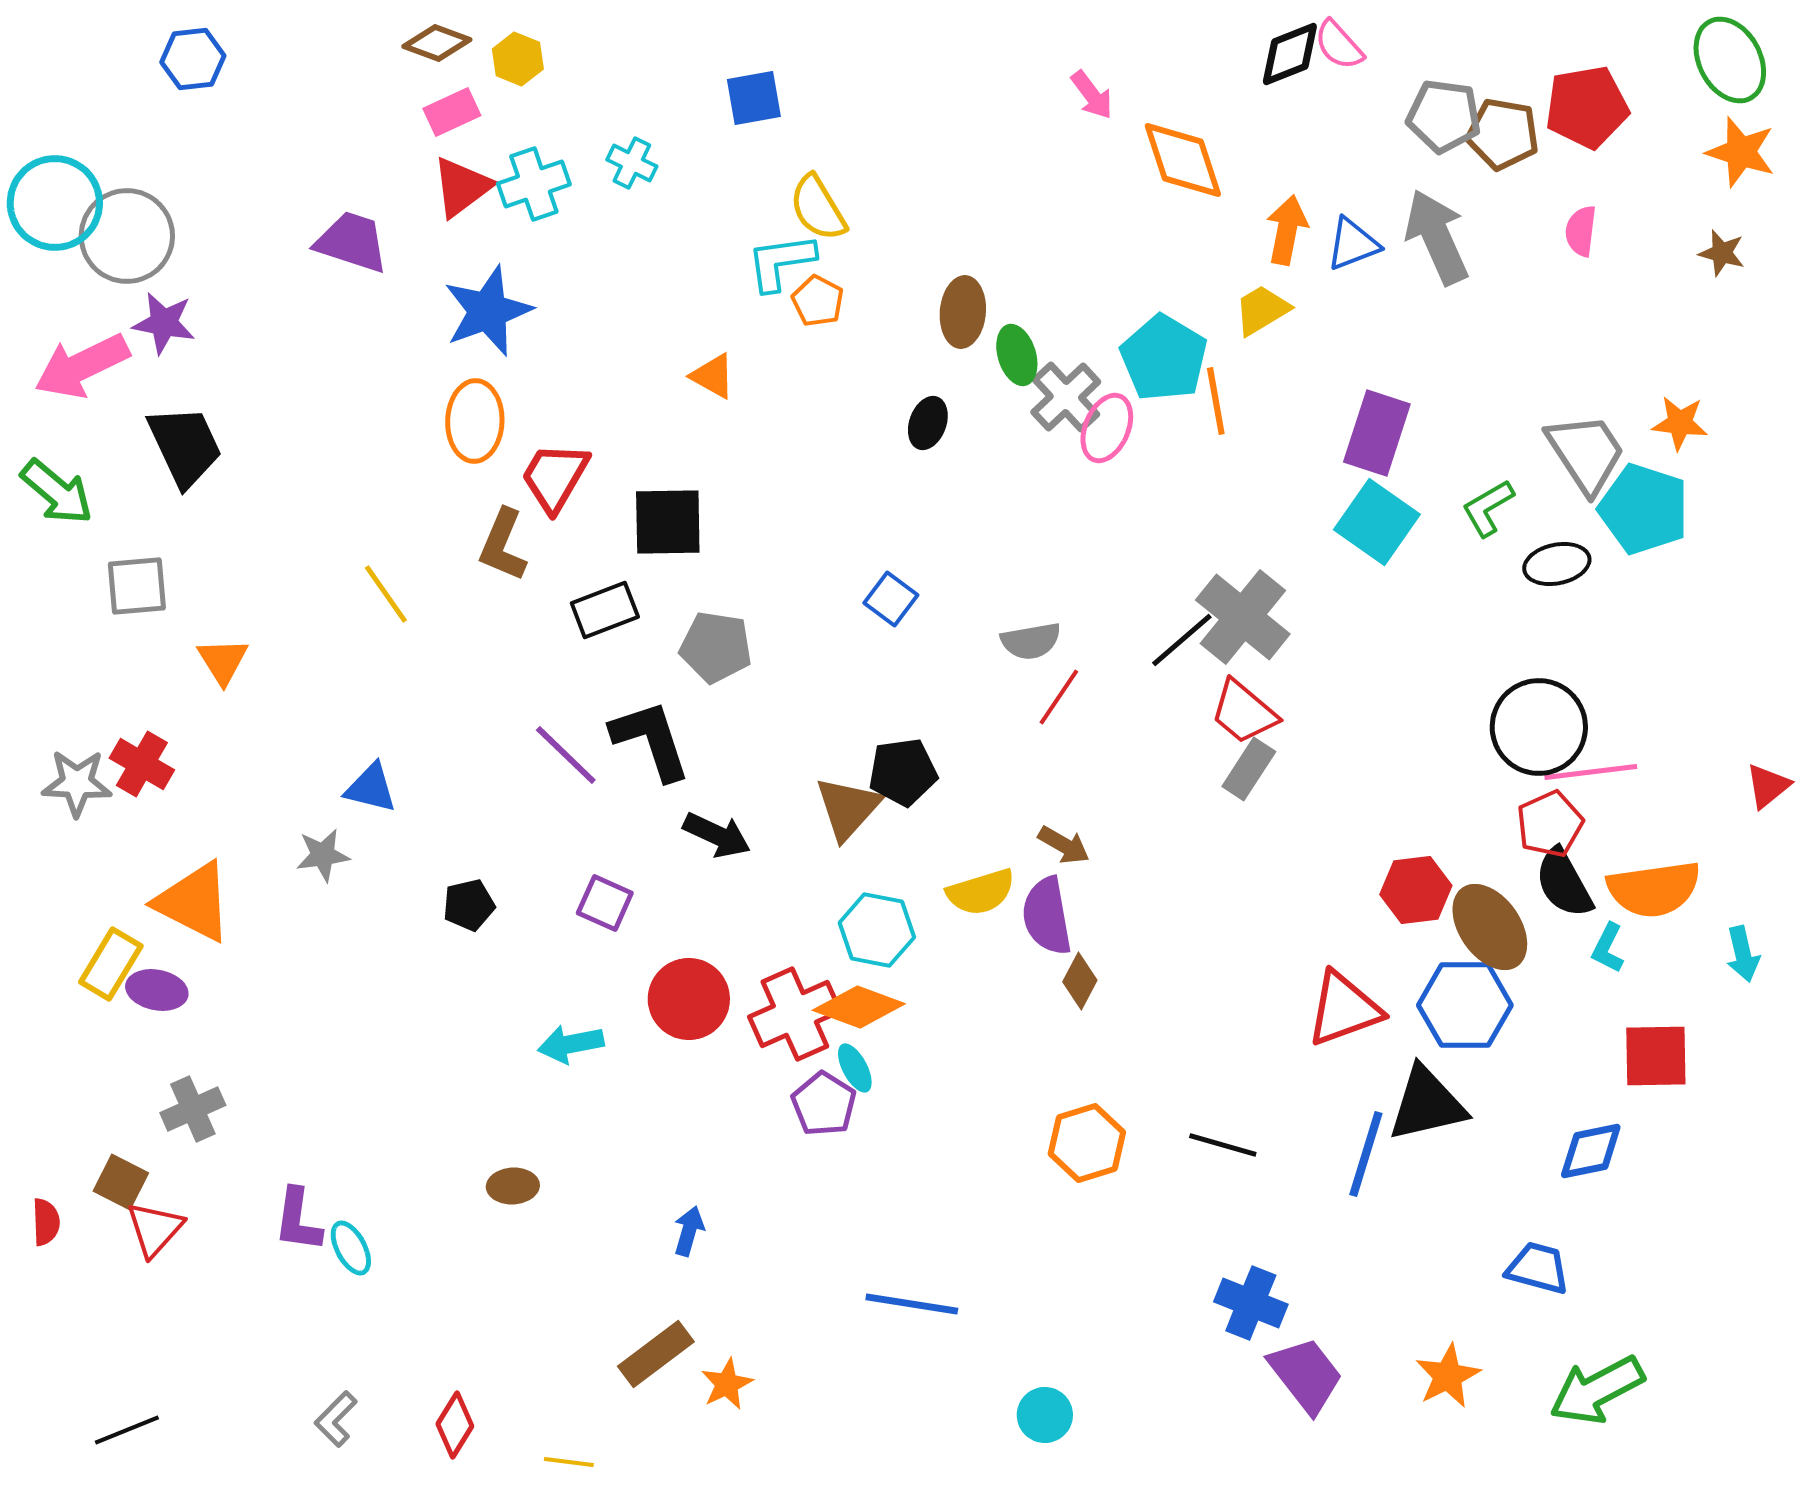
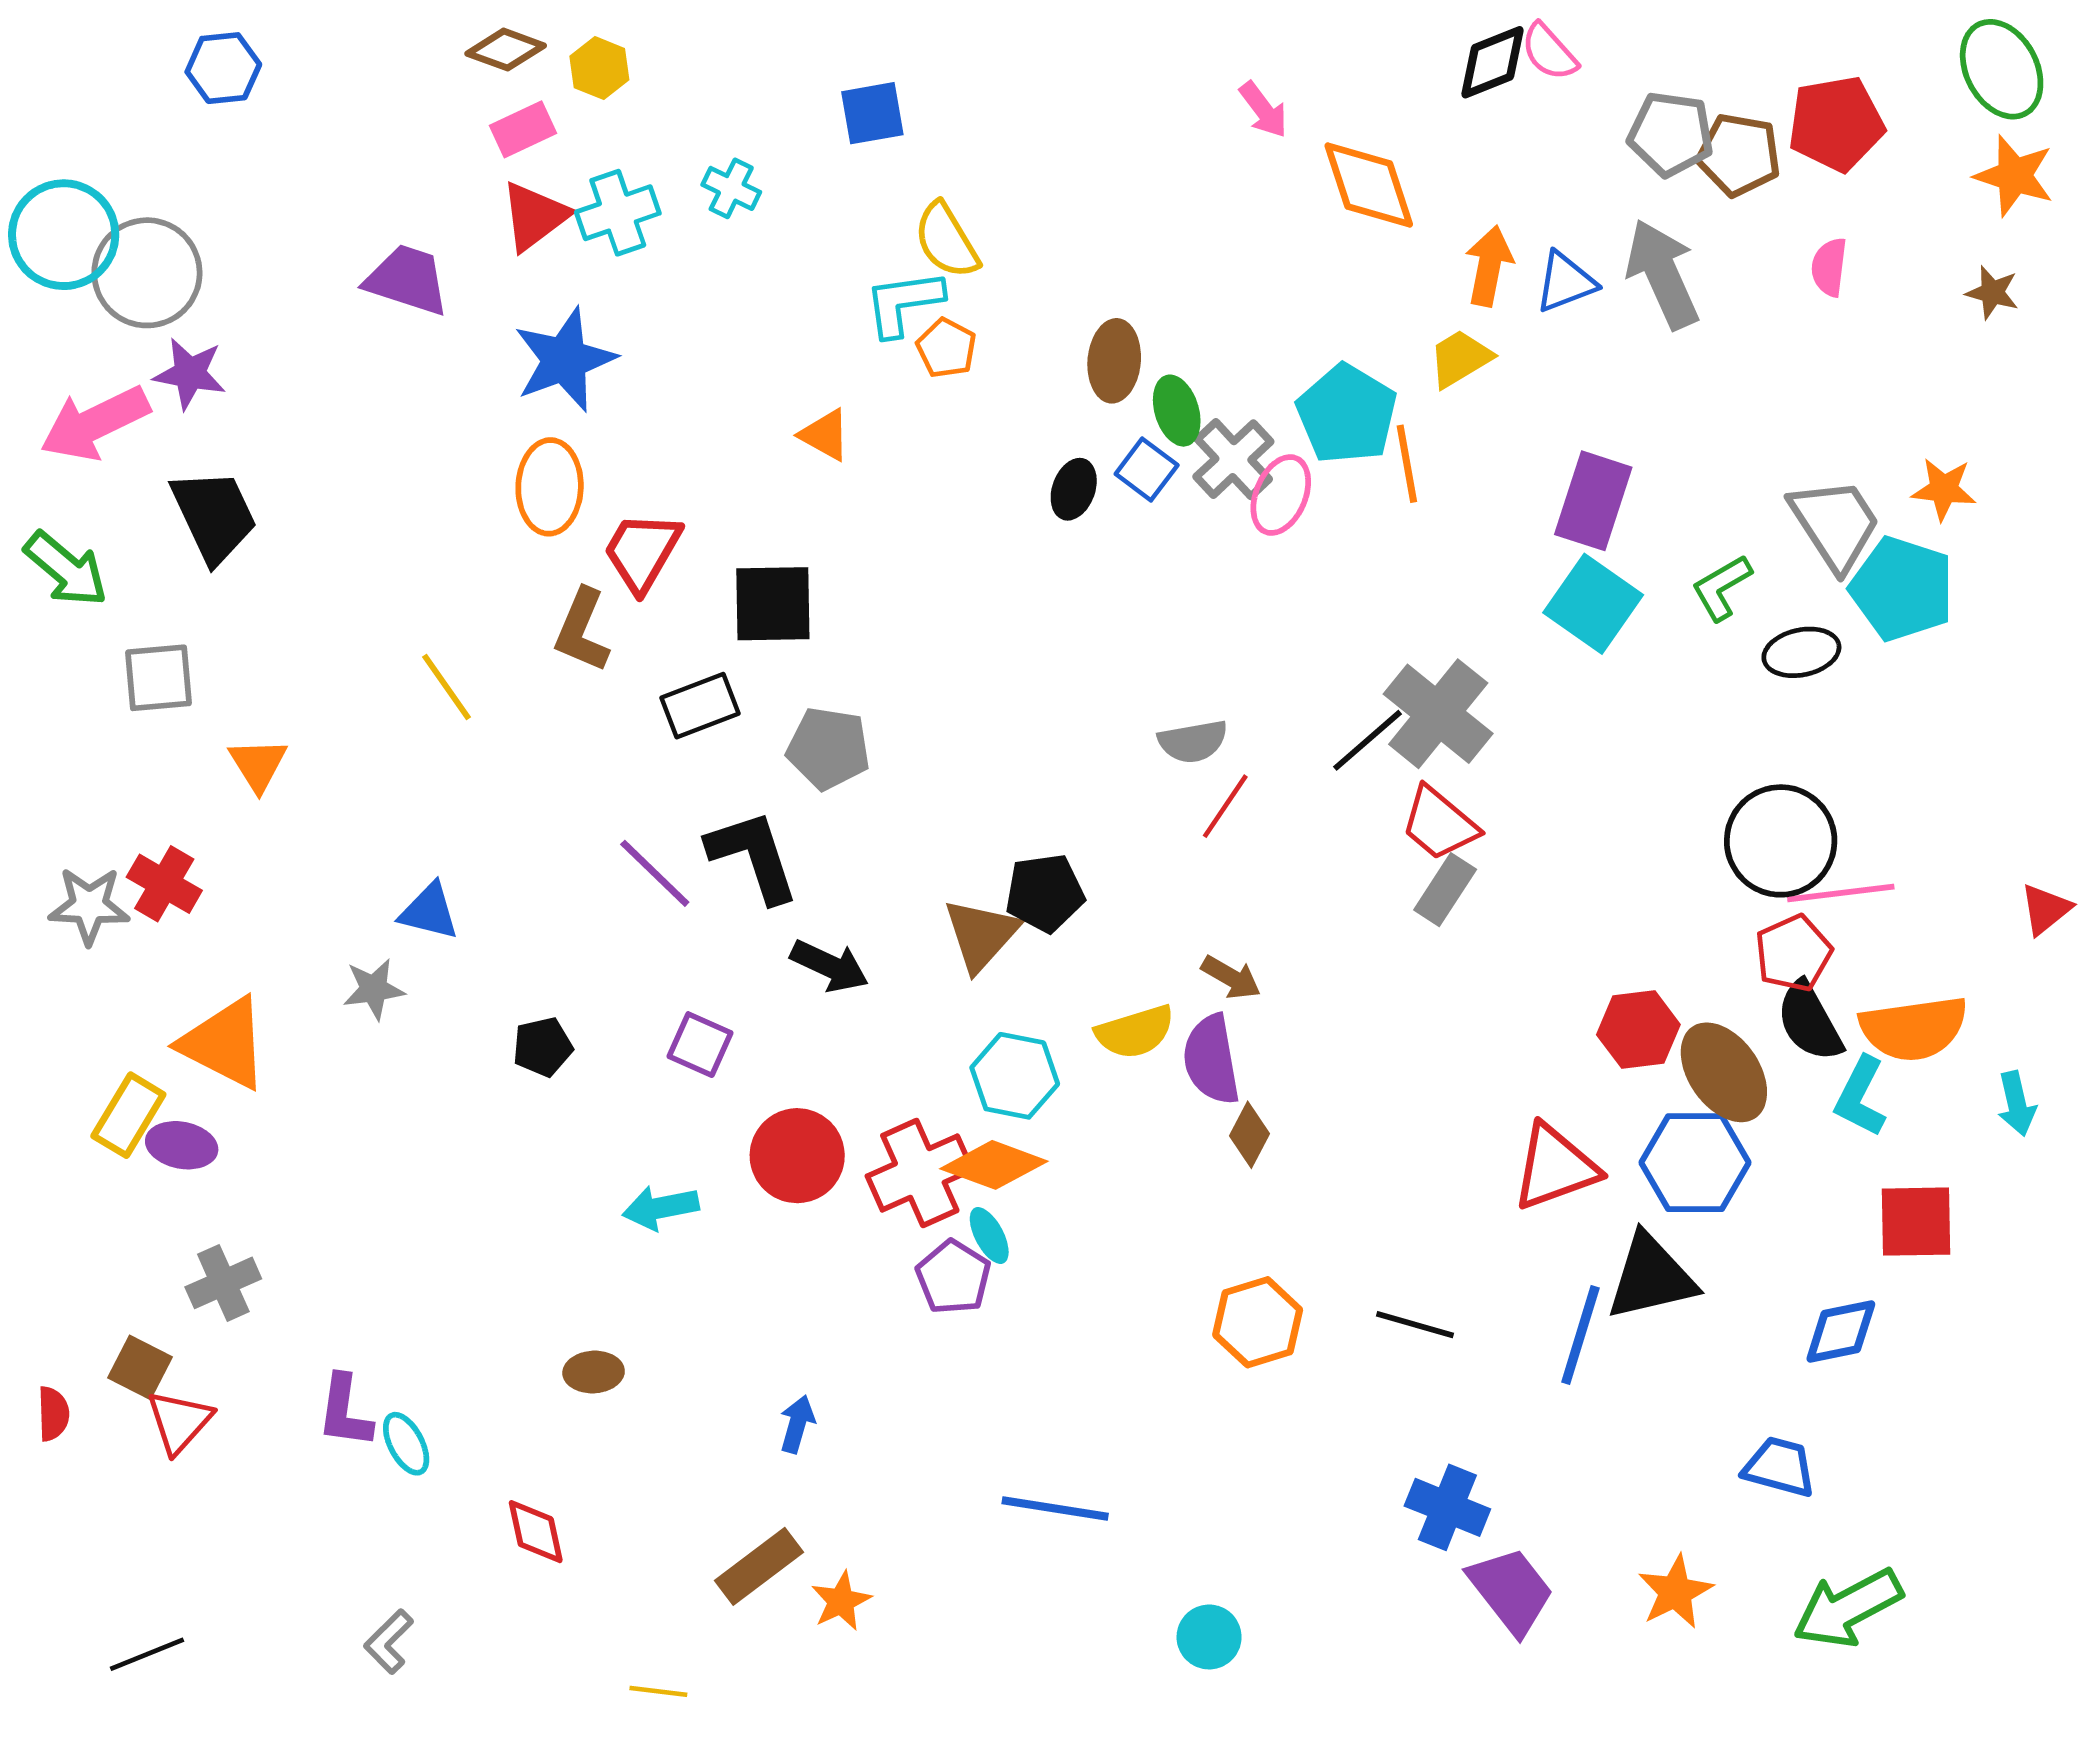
blue square: (891, 599) -> (1147, 470), moved
cyan L-shape: (1608, 948) -> (1860, 1097), size x1.4
red diamond: (455, 1425) -> (536, 1532), moved, turned -44

